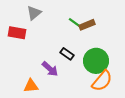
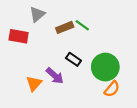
brown rectangle: (87, 25) -> (65, 27), moved
orange semicircle: (102, 81) -> (112, 89), size x0.7
orange triangle: (31, 86) -> (34, 83), moved, turned -42

